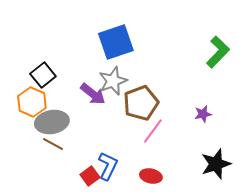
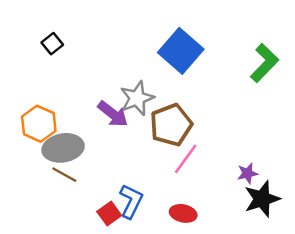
blue square: (116, 42) -> (181, 51), moved, turned -30
black square: (43, 75) -> (52, 44), moved, size x0.7
purple star: (203, 114) -> (247, 173), moved

